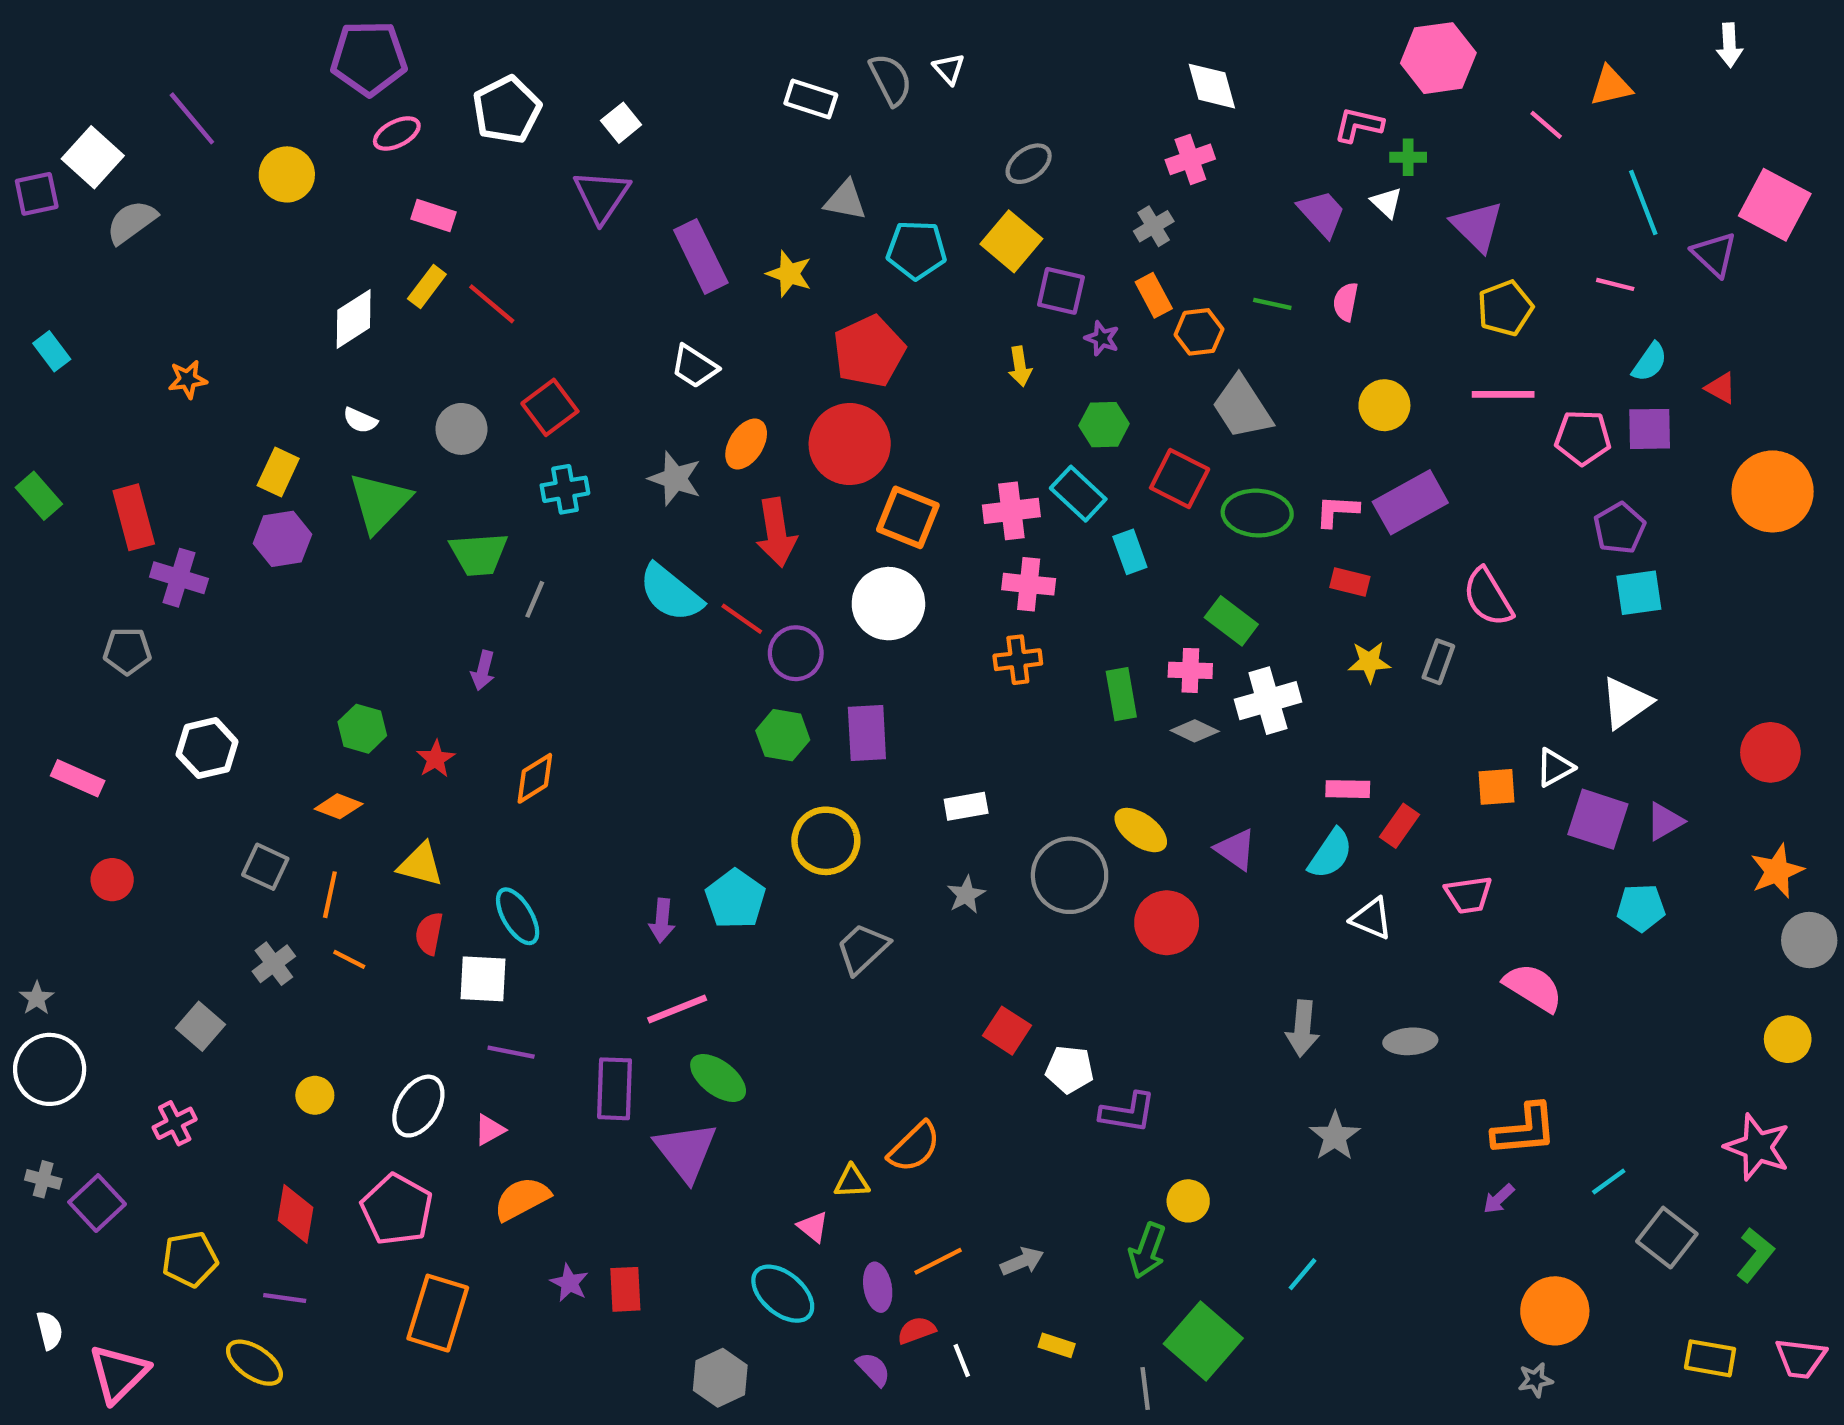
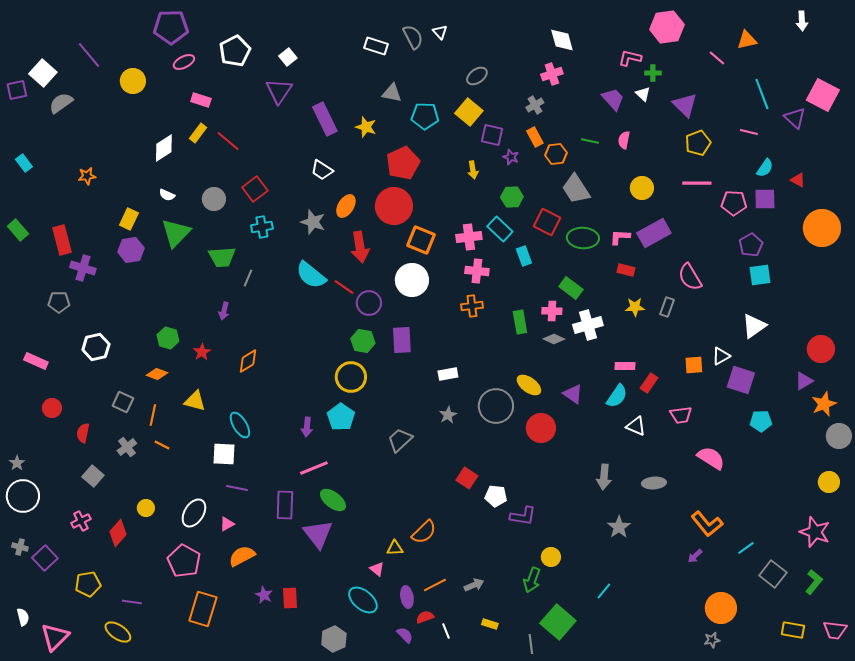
purple triangle: (1665, 821) -> (804, 381), moved
yellow circle: (826, 841) -> (351, 377), moved
red semicircle: (429, 934) -> (83, 433), moved
orange L-shape: (1525, 1130) -> (707, 524), turned 56
red diamond: (295, 1214) -> (118, 533), moved, turned 32

